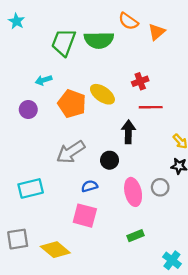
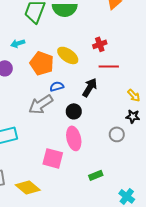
black arrow: (128, 132) -> (90, 87), turned 30
blue semicircle: (90, 186) -> (57, 86), moved
pink ellipse: (133, 192) -> (74, 138), moved

